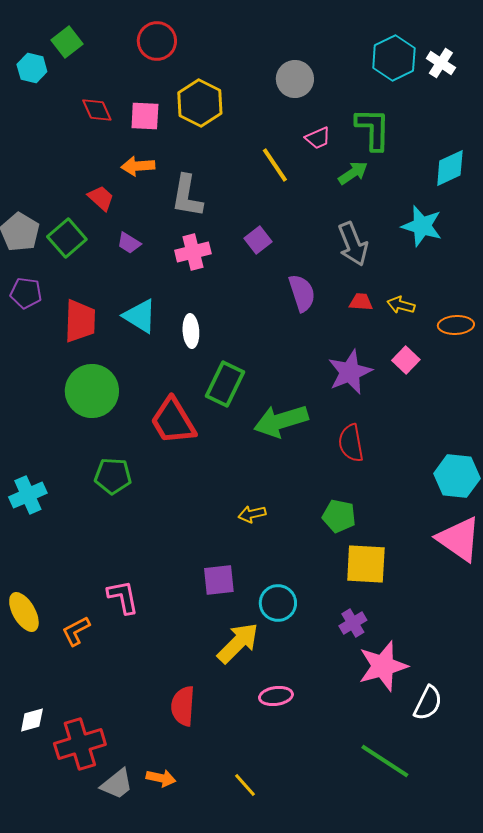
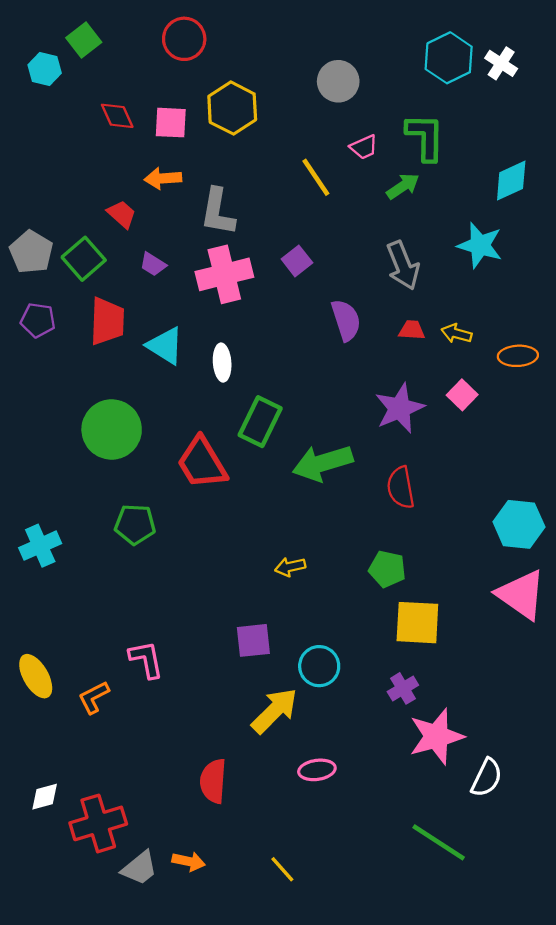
pink cross: (193, 252) -> (224, 274), size x1.4
red trapezoid: (80, 321) -> (107, 321), moved

